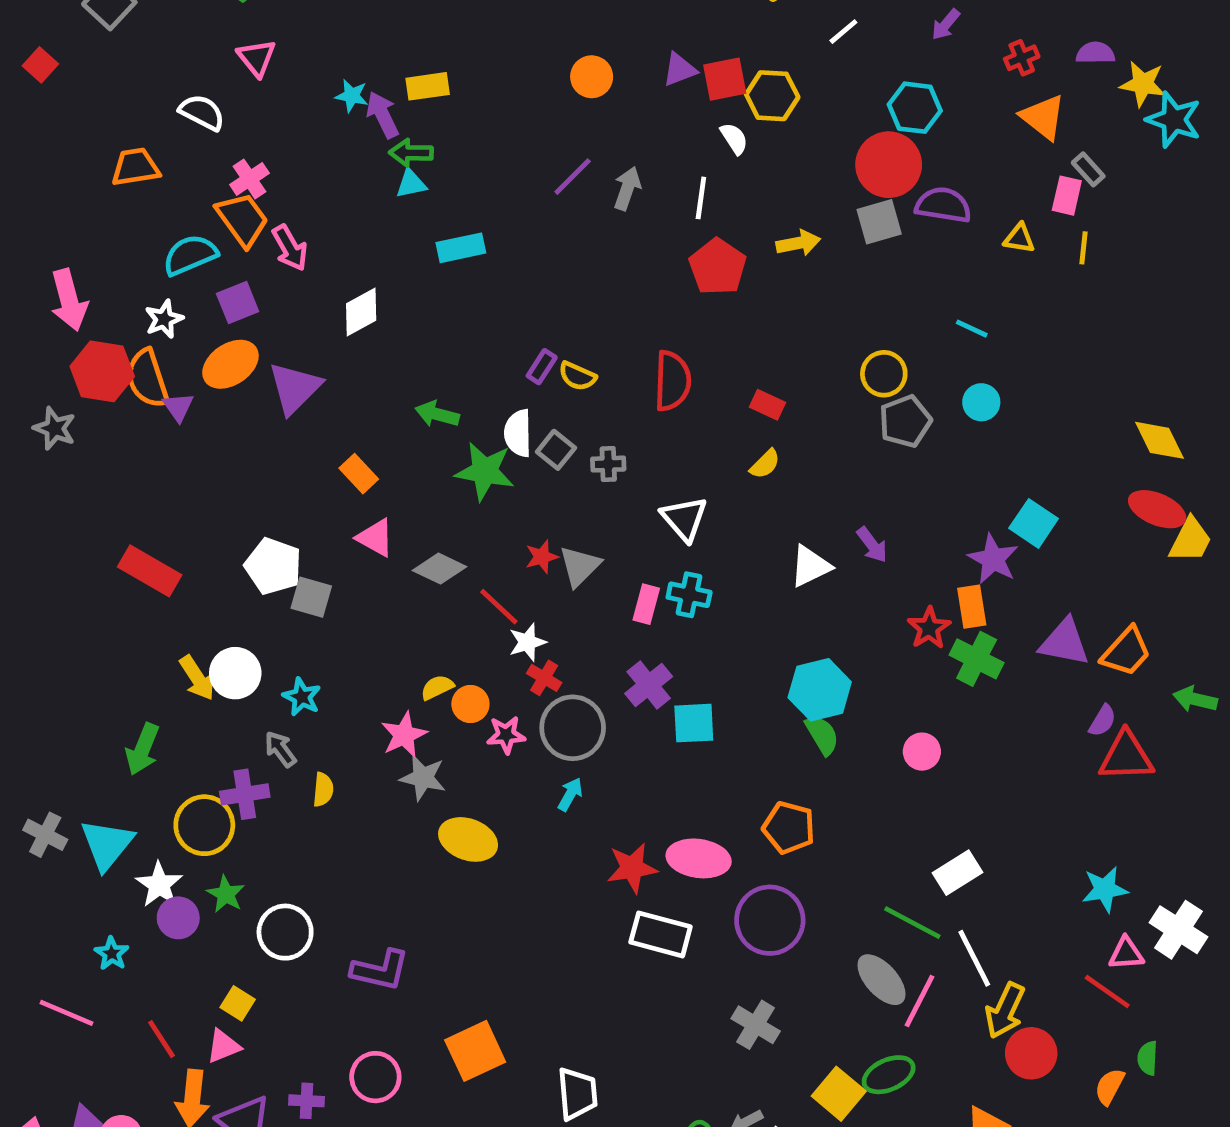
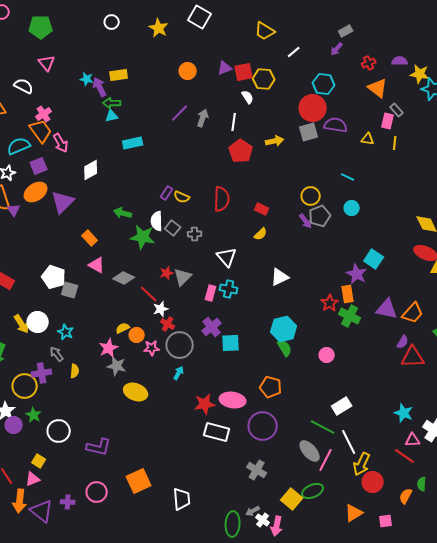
purple arrow: (872, 545) -> (306, 221), moved
cyan star: (1105, 889) -> (404, 413), turned 30

